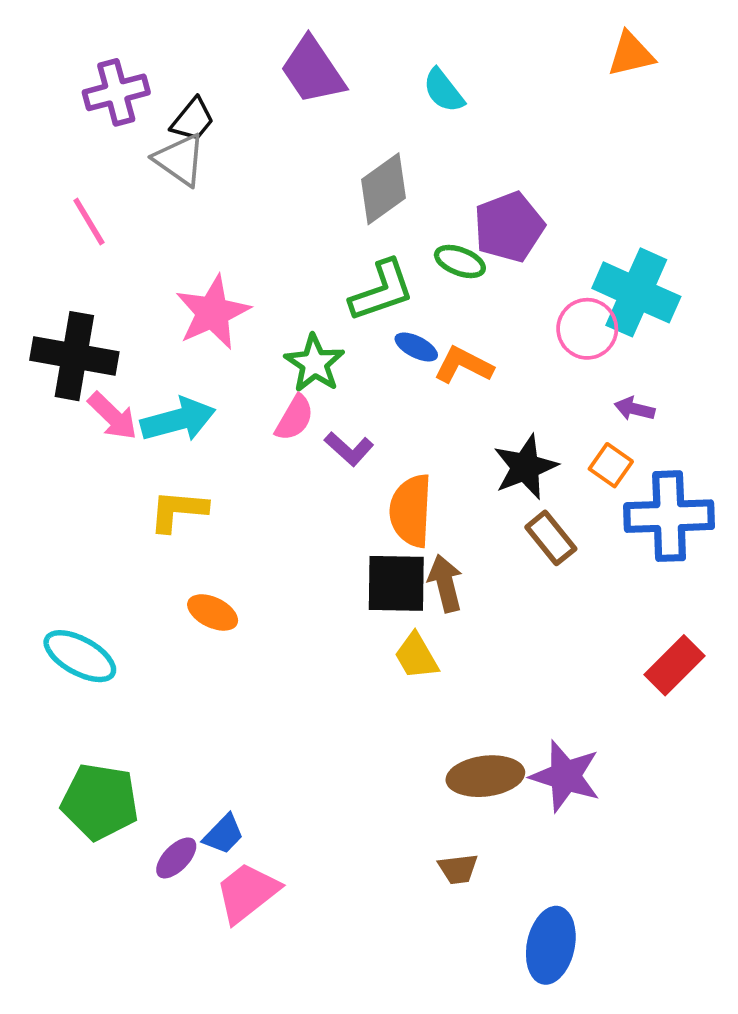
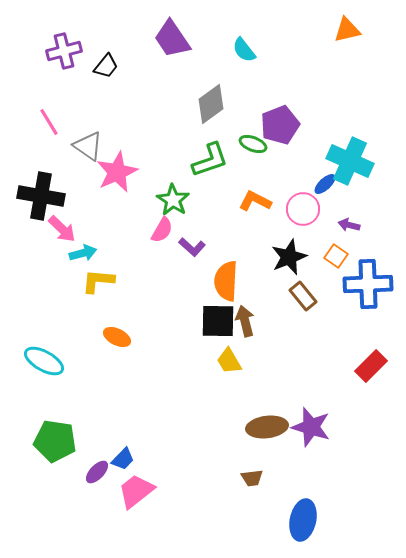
gray triangle: (180, 160) -> (88, 146), moved
pink circle: (587, 329) -> (303, 209), moved
blue ellipse: (416, 347) -> (325, 184), moved, turned -70
cyan arrow: (178, 420) -> (83, 253), moved, size x0.7

